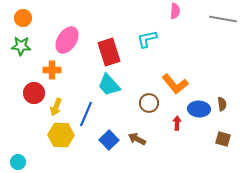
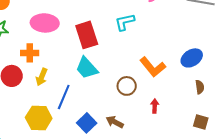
pink ellipse: (67, 40) -> (45, 23), turned 60
yellow arrow: (56, 107) -> (42, 77), moved
blue ellipse: (199, 109) -> (192, 58), moved, turned -35

